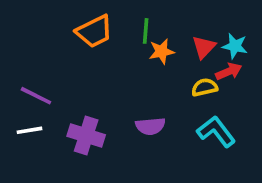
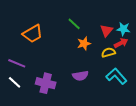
orange trapezoid: (94, 31) -> (33, 34), moved
green line: (146, 31) -> (74, 24), turned -48
orange star: (162, 51) -> (84, 44), moved
white line: (30, 130) -> (15, 82), turned 56

